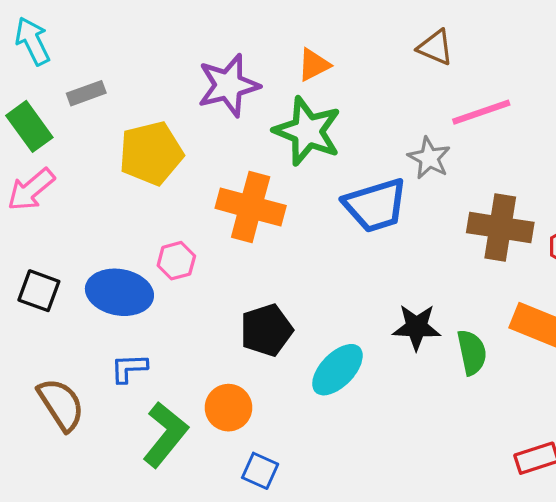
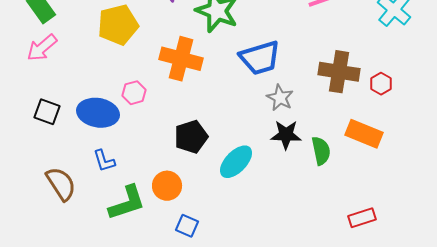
gray star: (429, 158) -> (280, 98), moved
blue L-shape: (129, 368) -> (104, 161), turned -105
green L-shape: (165, 434) -> (127, 203), turned 33

